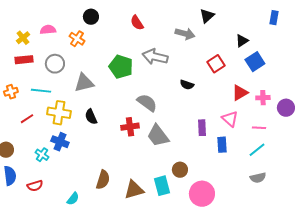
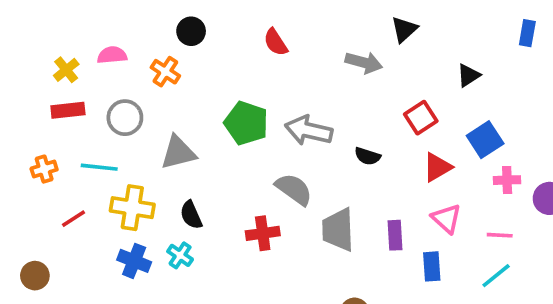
gray arrow: (155, 57) -> (309, 130), moved
blue square: (255, 62) -> (485, 140), moved
red triangle: (240, 93) -> (437, 167), moved
gray trapezoid: (158, 136) -> (338, 230), moved, turned 35
cyan cross: (42, 155) -> (180, 255), moved

